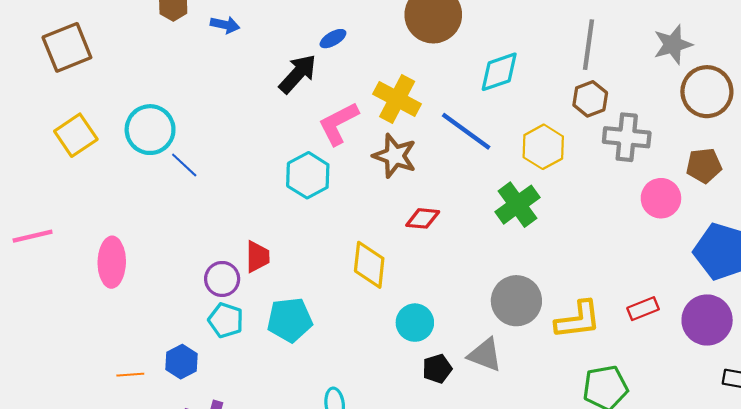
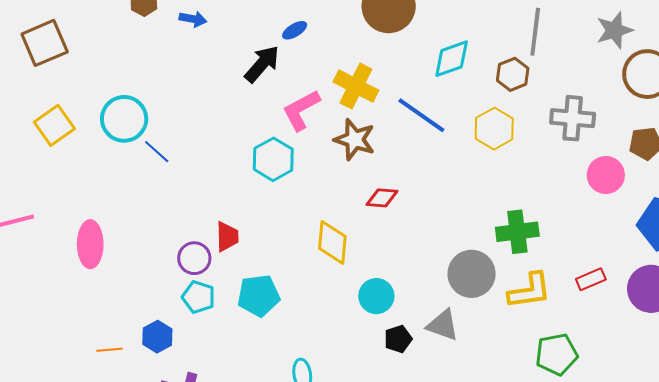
brown hexagon: (590, 99) -> (513, 74), moved
green cross: (517, 205) -> (517, 232), moved, turned 30

